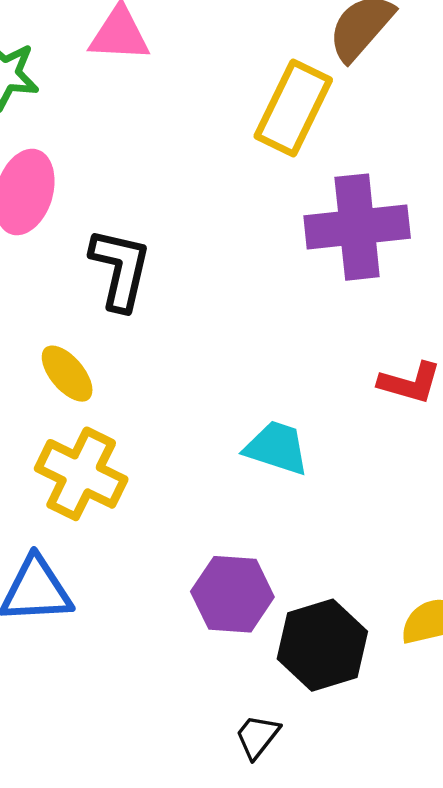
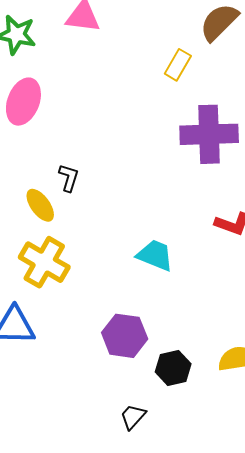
yellow rectangle: (293, 108) -> (178, 65), size x0.6
black L-shape: (120, 269) -> (69, 178), moved, size x0.6
black hexagon: (322, 645) -> (173, 368), size x0.7

